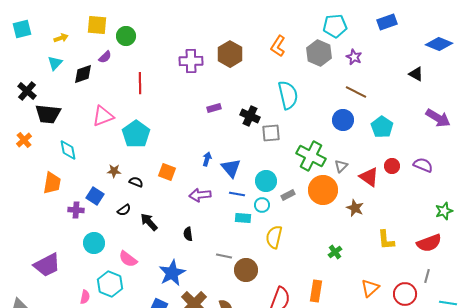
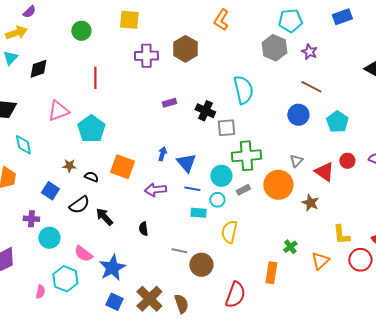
yellow square: (97, 25) -> (129, 20), moved
yellow arrow: (61, 38) -> (16, 33), size x1.5
orange L-shape: (278, 46) -> (221, 20), moved
purple semicircle: (105, 57) -> (29, 12), moved
green cross: (311, 156) -> (246, 156), moved, turned -32
orange square: (167, 172) -> (122, 167), size x1.4
purple cross: (76, 210) -> (31, 219), moved
black semicircle: (124, 210) -> (79, 205), size x1.5
blue star: (172, 273) -> (112, 268), moved
orange triangle: (370, 288) -> (320, 261), moved
orange rectangle: (316, 291) -> (271, 273), moved
red circle: (405, 294) -> (360, 260), moved

